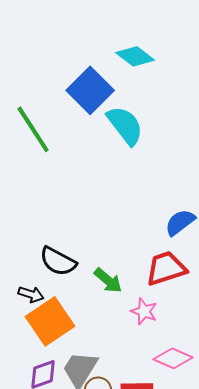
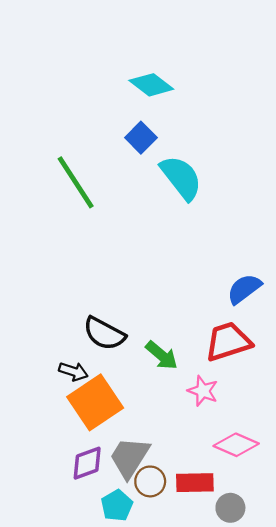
cyan diamond: (135, 56) -> (151, 85), moved
blue square: (90, 90) -> (141, 138), size x0.6

